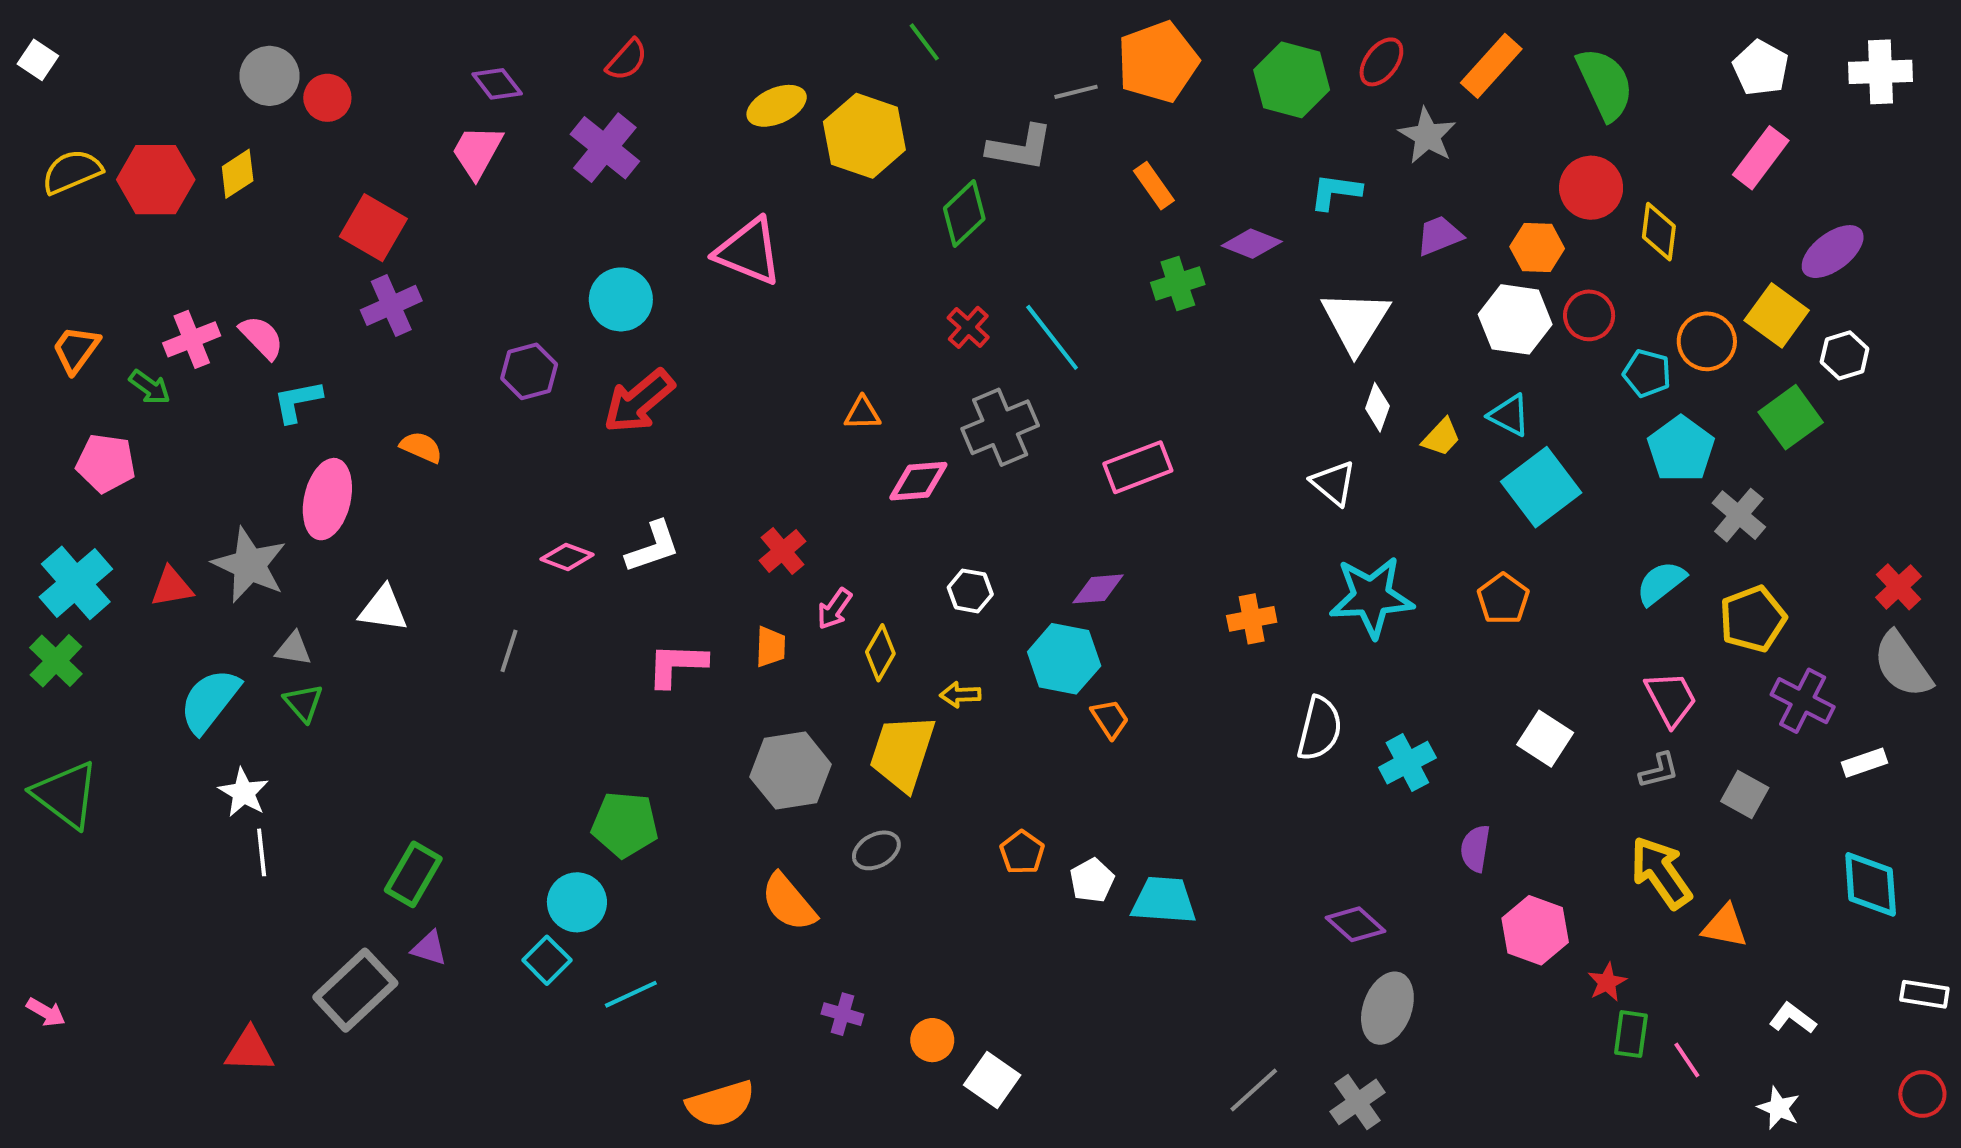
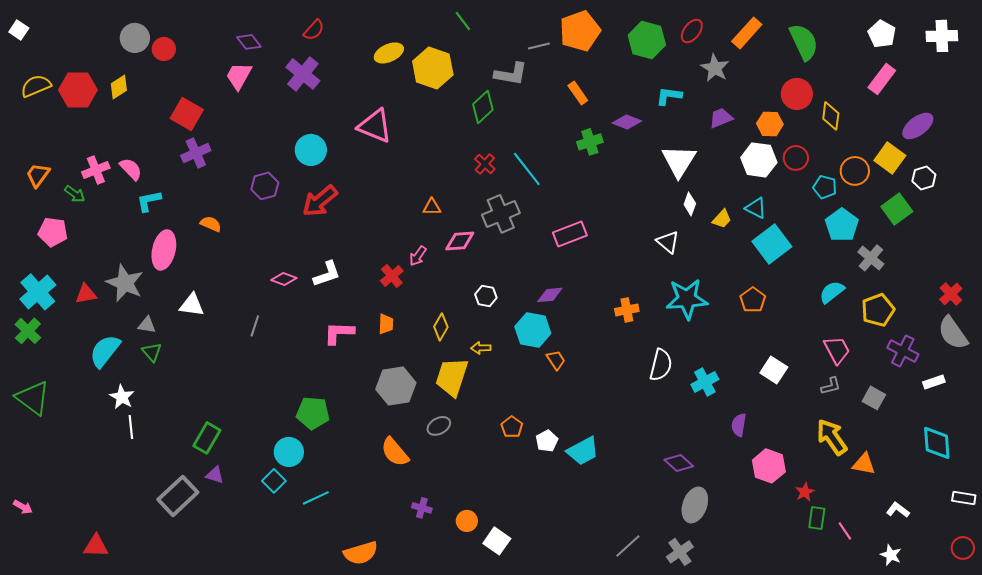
pink arrow: (834, 609) -> (418, 256), moved
cyan trapezoid: (1164, 900) -> (583, 451), turned 148
red triangle: (250, 1050) -> (96, 546), moved

